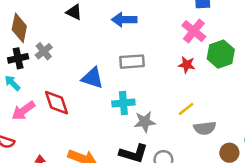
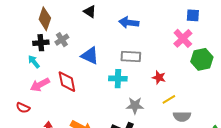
red star: (187, 65) -> (159, 77), moved
blue triangle: (92, 78) -> (90, 56), moved
cyan cross: (123, 103) -> (118, 79), moved

